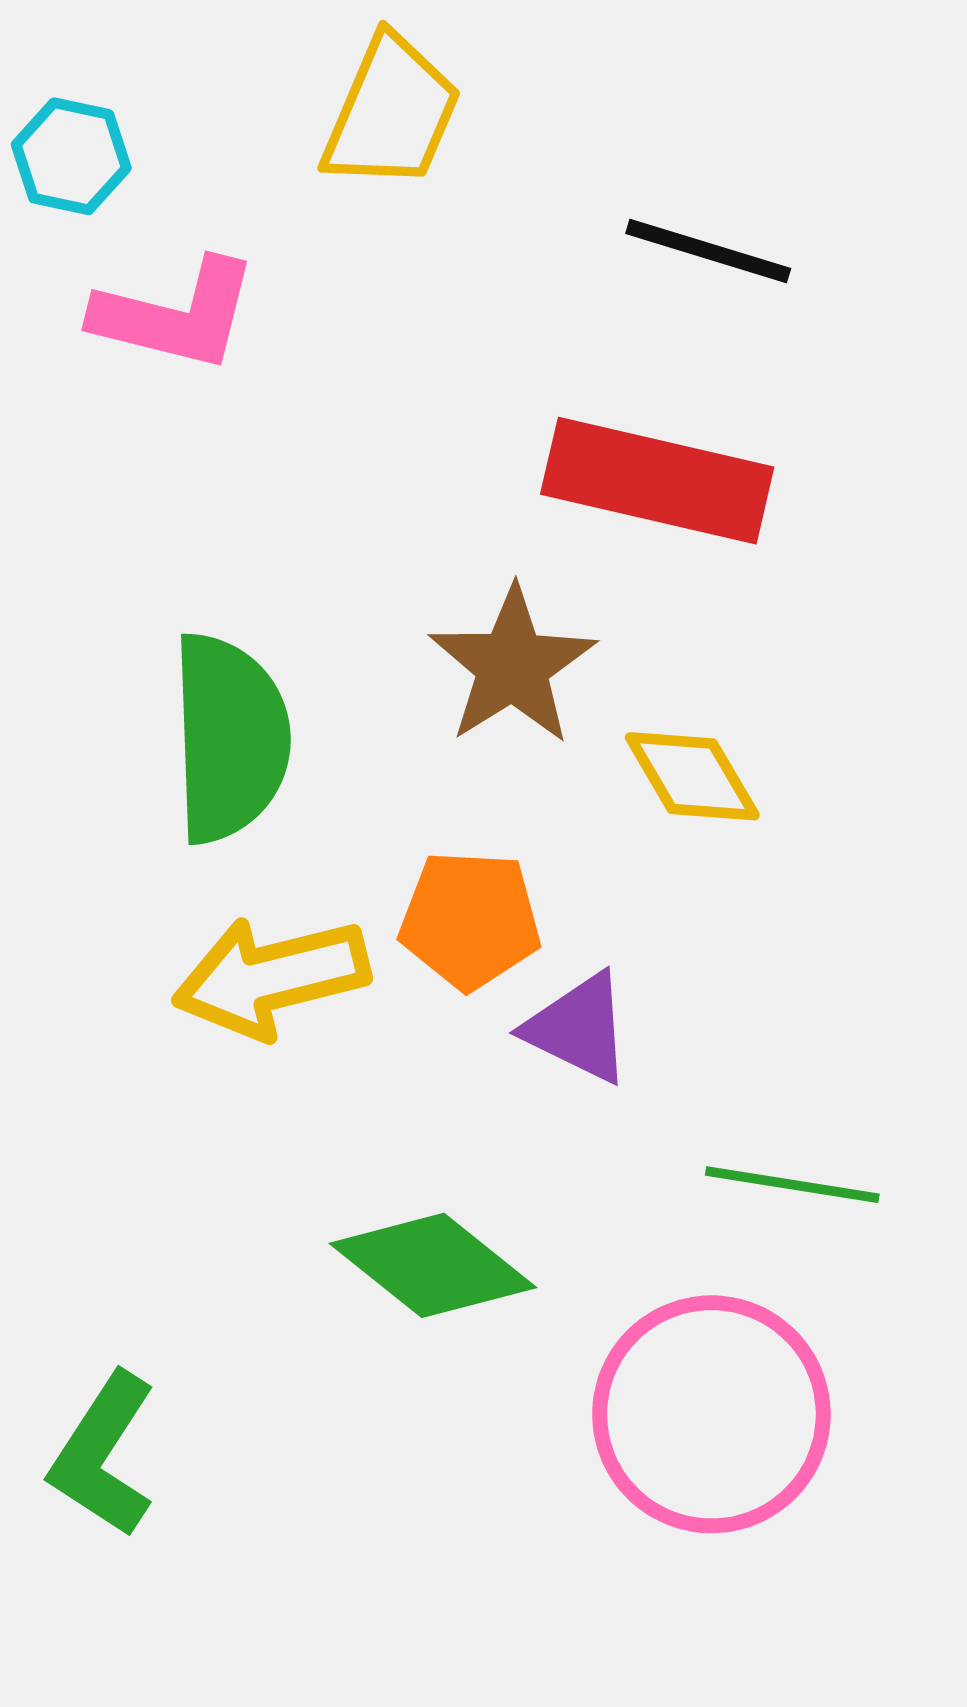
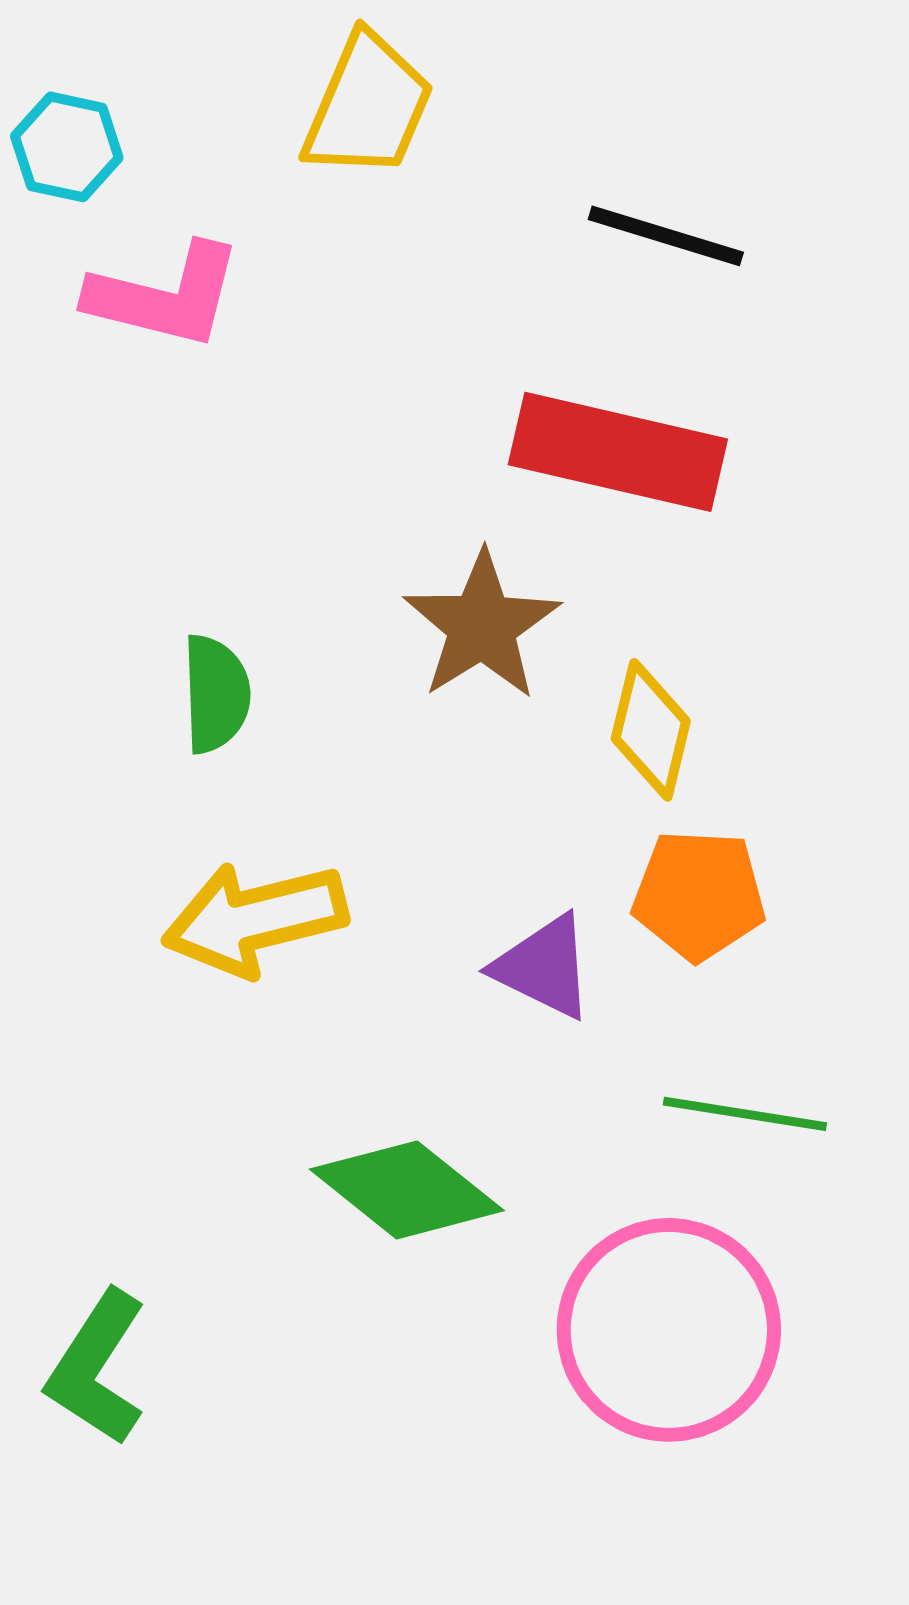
green semicircle: (230, 738) -> (216, 694), size x0.6
yellow diamond: (692, 776) -> (651, 730), turned 44
orange pentagon: (470, 920) -> (699, 895), moved

